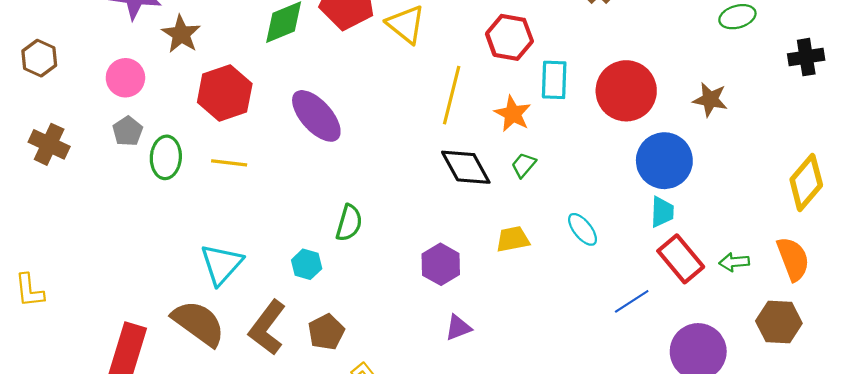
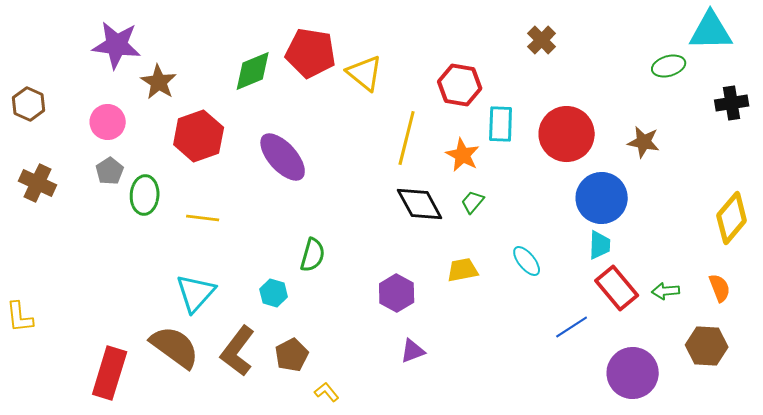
yellow line: (229, 163) -> (203, 218), moved
orange semicircle: (793, 259) -> (720, 288), size x0.7

